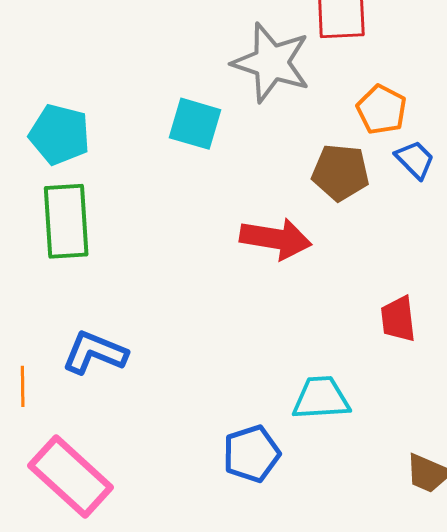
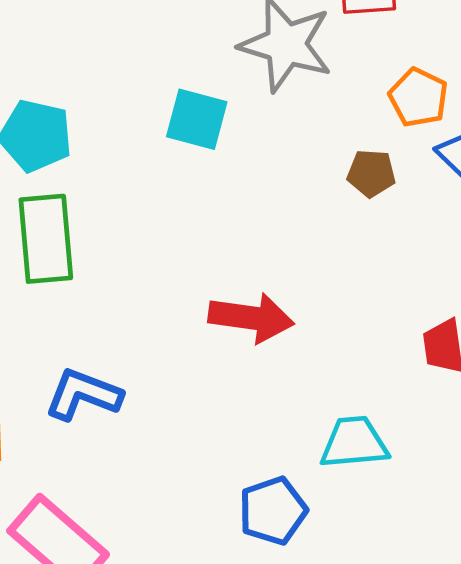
brown pentagon: (341, 172) -> (371, 173), size x0.7
red arrow: (276, 239) -> (251, 318), moved

